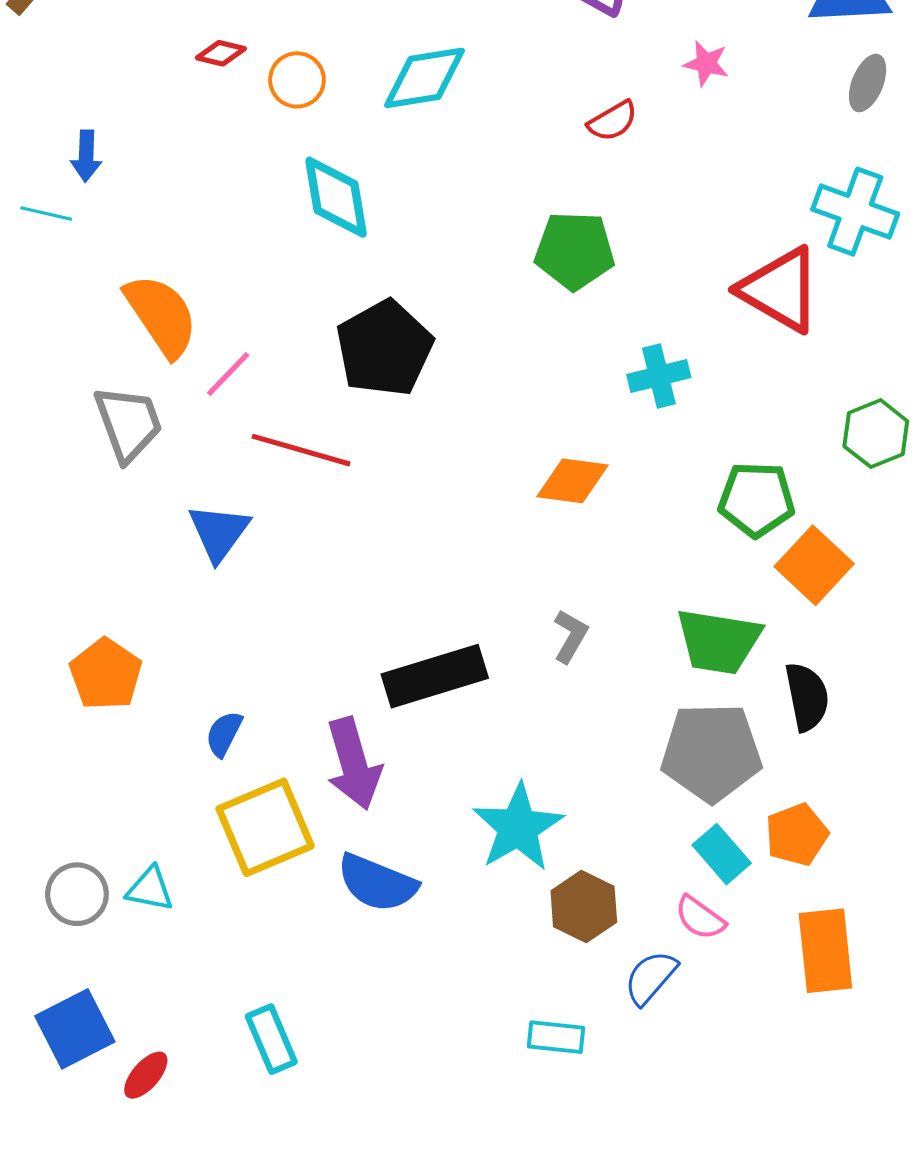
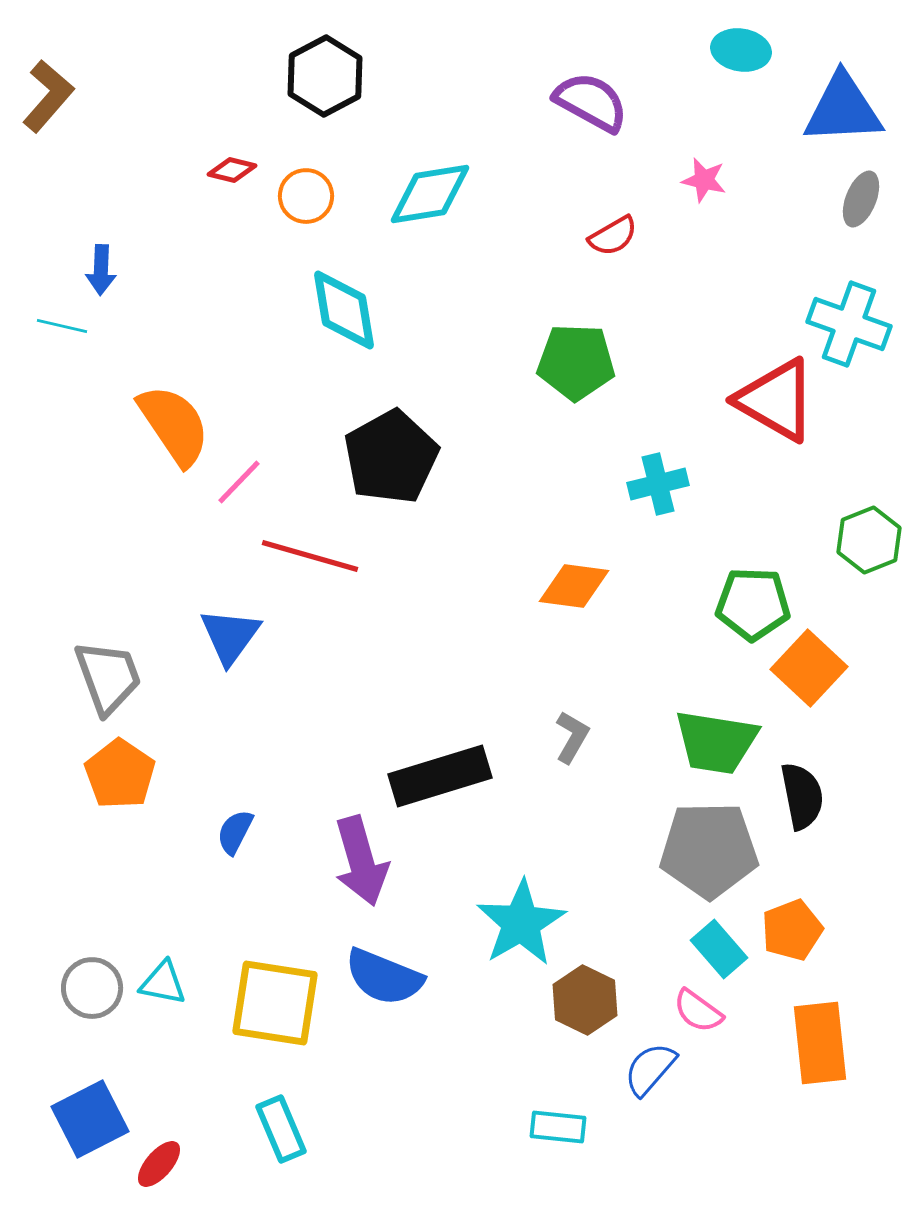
gray trapezoid: (128, 423) -> (108, 677), moved
yellow square: (265, 827) -> (275, 1003), moved, turned 32

